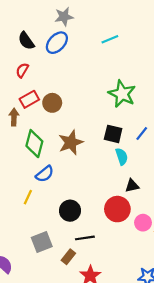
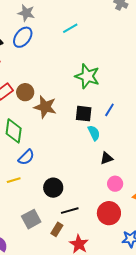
gray star: (64, 17) -> (26, 13), turned 30
brown star: (71, 142) -> (45, 107), moved, turned -30
yellow line: (28, 197) -> (14, 180), turned 56
red circle: (117, 209) -> (109, 213), moved
pink circle: (143, 223) -> (115, 184), moved

